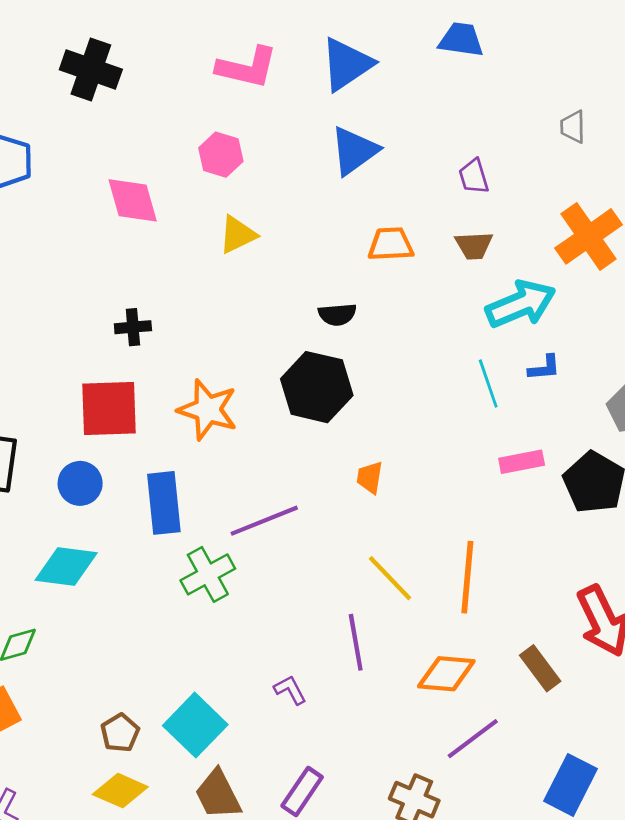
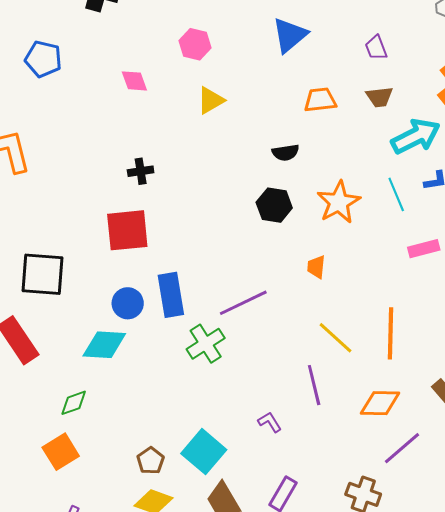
pink diamond: (133, 200) -> (134, 81), size x0.7
black hexagon: (317, 387) -> (274, 205), size x0.7
orange star: (208, 410) -> (339, 202), moved, turned 30
blue circle: (80, 483) -> (128, 303), moved

